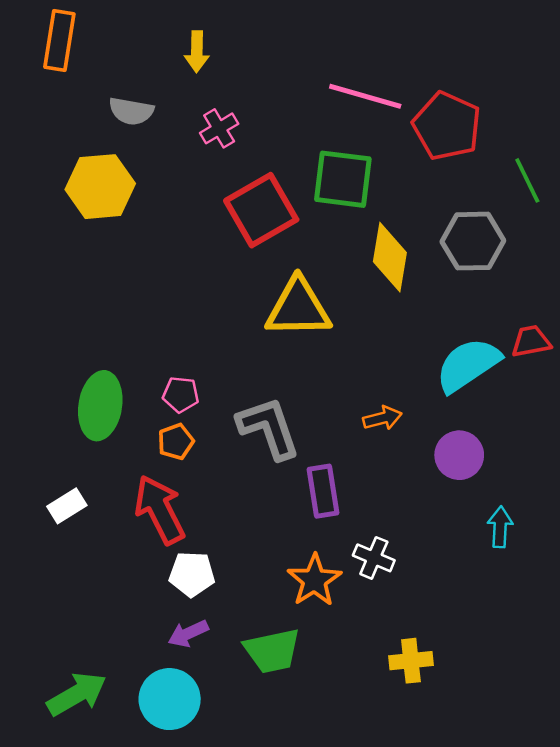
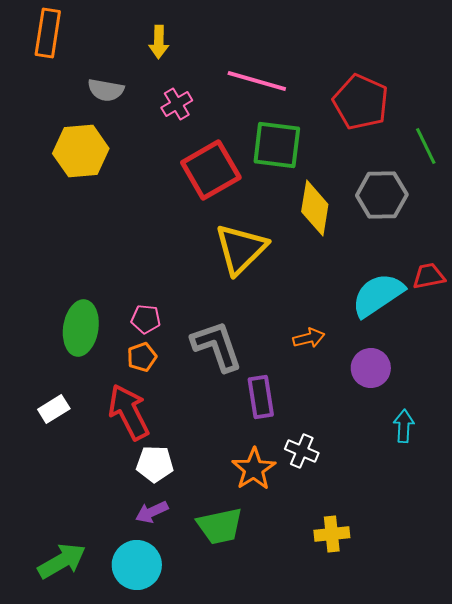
pink line: (365, 96) -> (257, 81), moved
yellow triangle: (298, 308) -> (241, 249), turned -44

